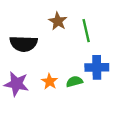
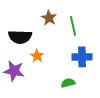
orange star: (50, 81) -> (37, 56), moved
green semicircle: (74, 81) -> (68, 83), moved

